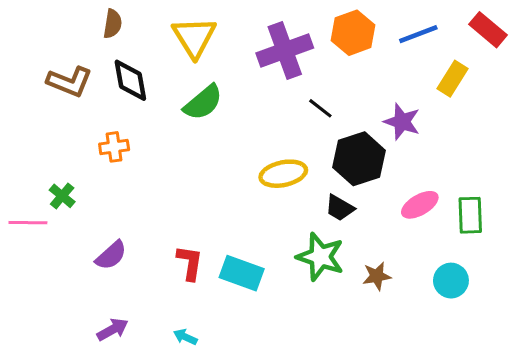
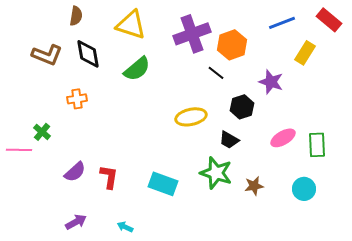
orange hexagon: (353, 33) -> (232, 45), moved
yellow triangle: (194, 37) -> (131, 25), turned -40
black hexagon: (359, 159) -> (242, 107), size x0.7
red L-shape: (190, 263) -> (109, 177), moved

